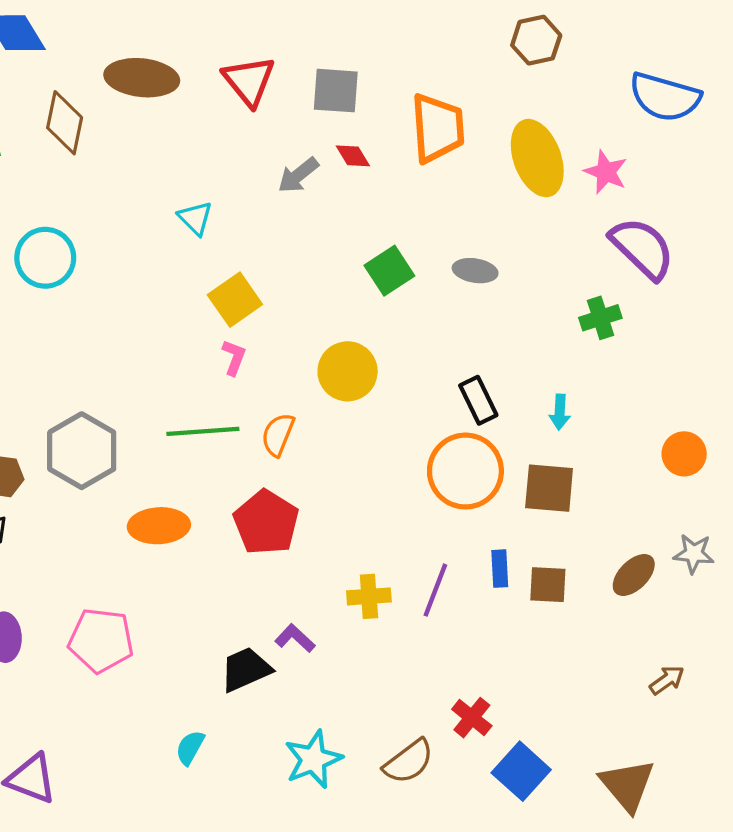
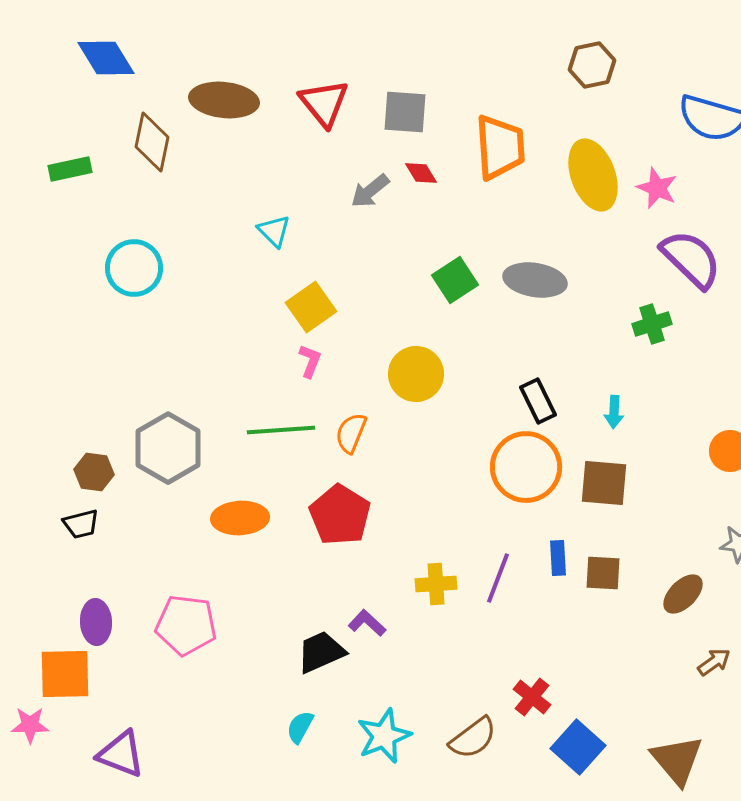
gray ellipse: (475, 271) -> (535, 280), size x1.5
brown ellipse: (634, 575) -> (683, 594), moved
cyan semicircle: (190, 748) -> (300, 727), moved

